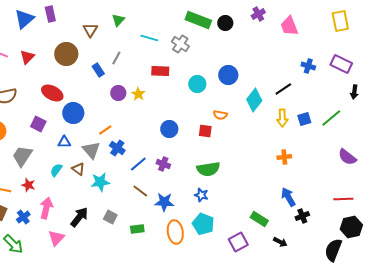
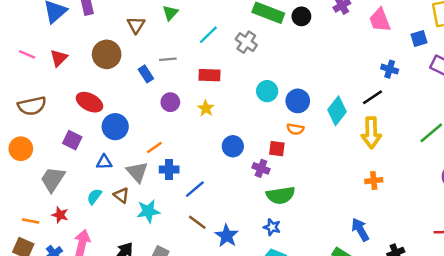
cyan line: (149, 38) -> (208, 35), turned -60
gray line: (116, 58) -> (168, 59), turned 56
blue cross: (308, 66) -> (390, 69), moved
red rectangle: (160, 71) -> (210, 75), moved
blue circle: (228, 75) -> (298, 101), moved
yellow star: (138, 94) -> (206, 108), moved
yellow arrow: (282, 118) -> (371, 133), size x1.4
blue square: (304, 119) -> (419, 38), moved
blue cross: (117, 148) -> (169, 170), turned -35
purple cross: (163, 164) -> (261, 168), moved
blue arrow: (288, 197) -> (360, 230), moved
blue star: (164, 202) -> (227, 236), turned 30

